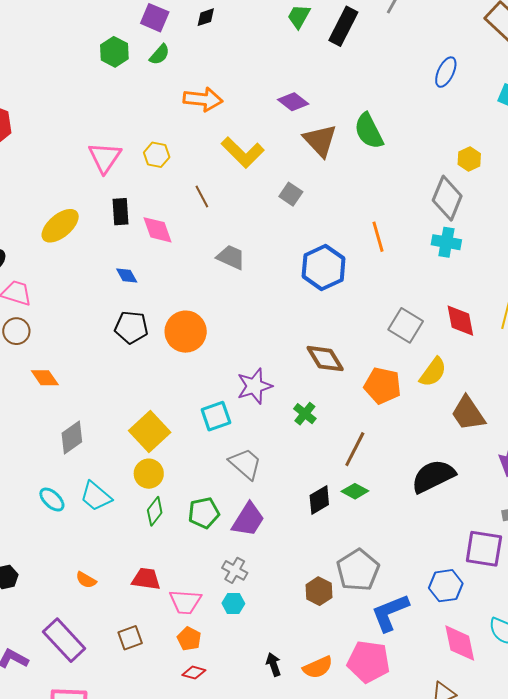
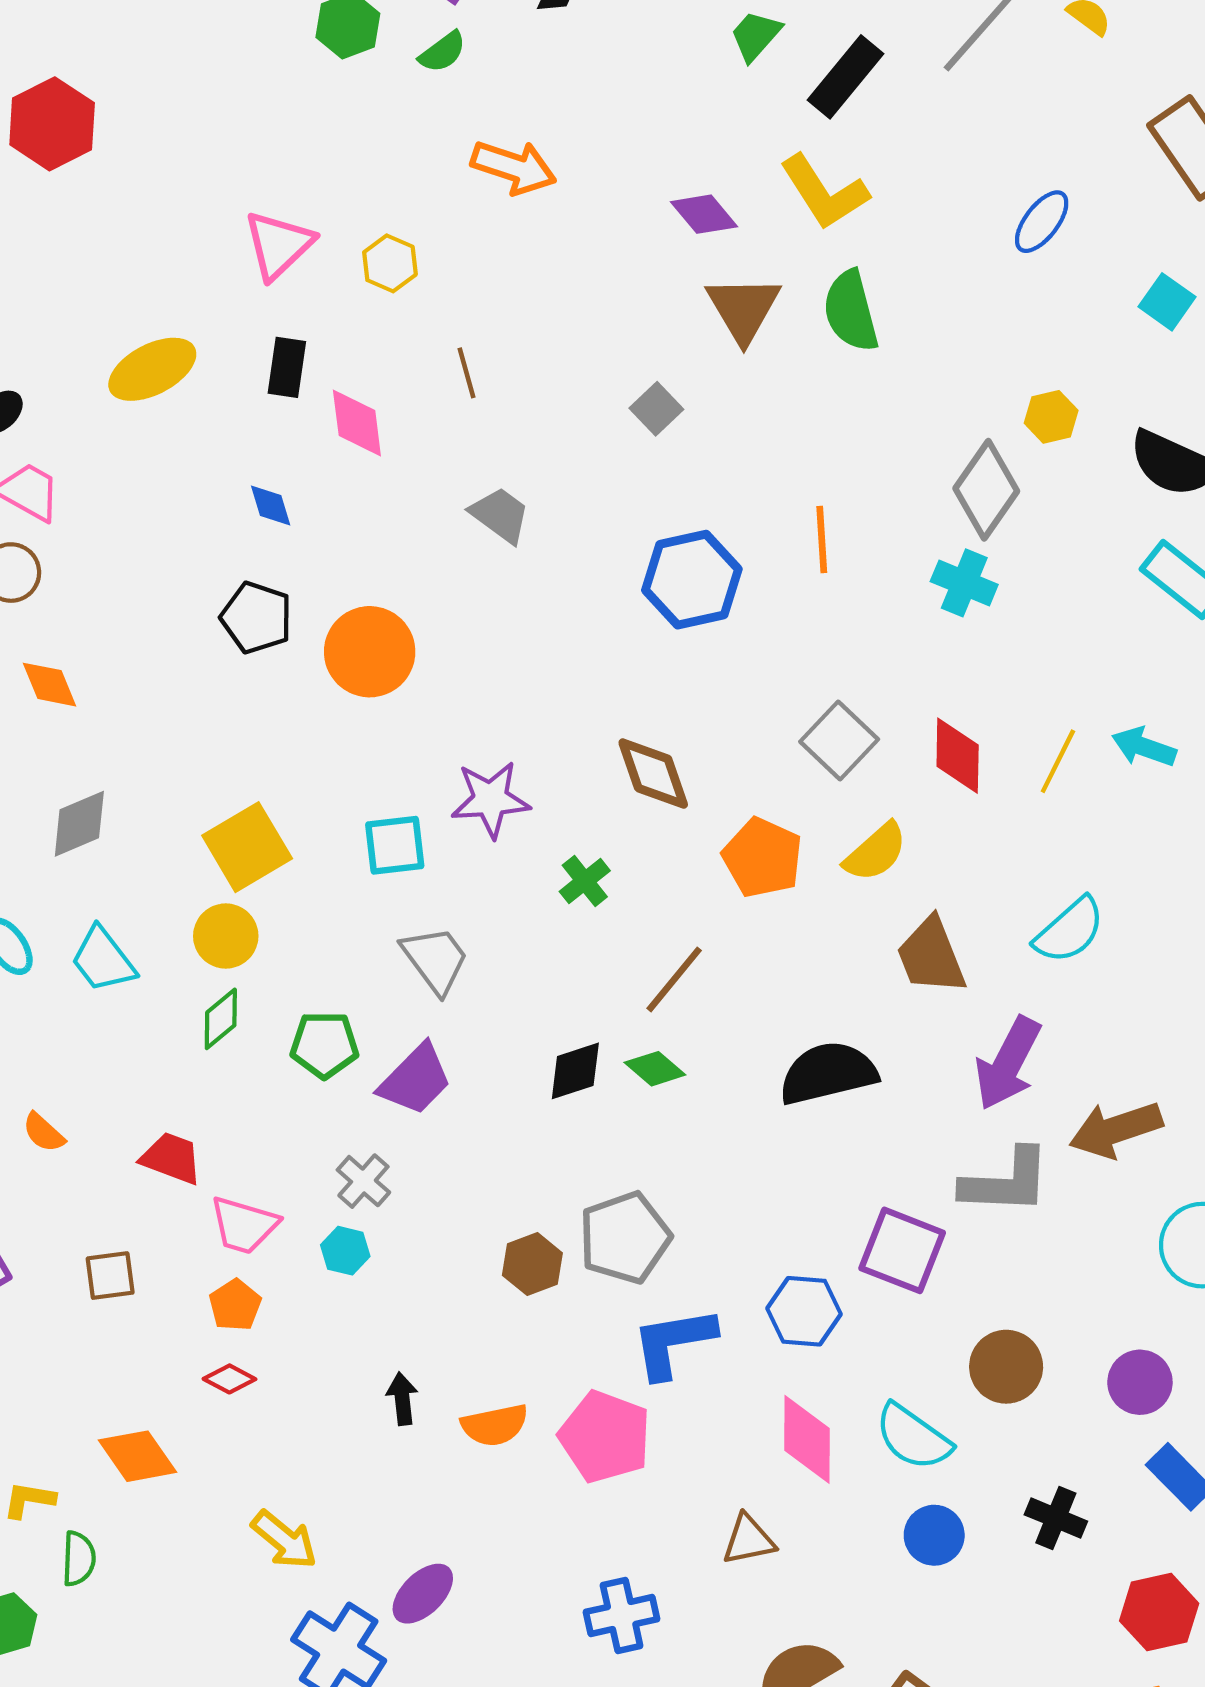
yellow L-shape: (243, 152) -> (824, 192), moved

